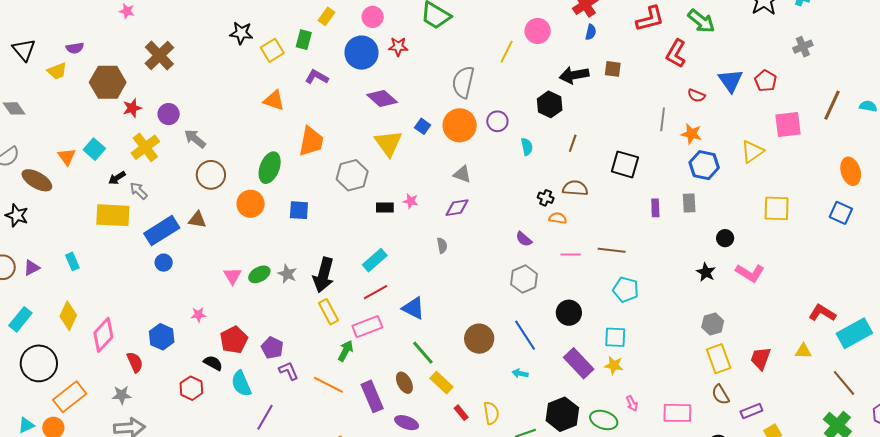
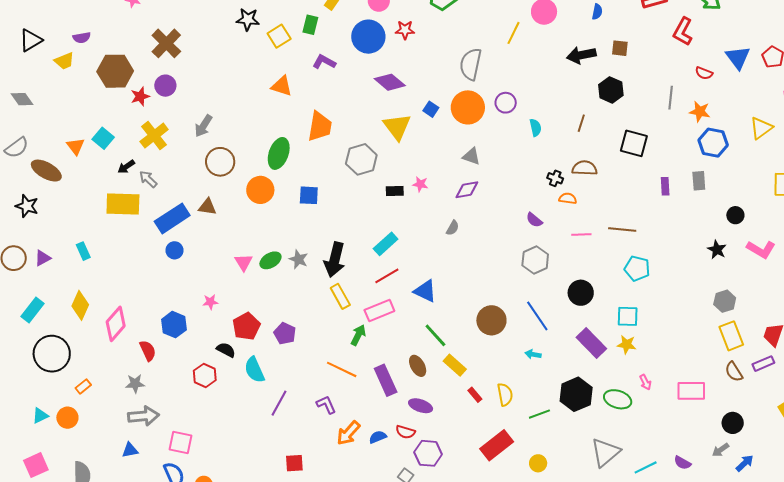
black triangle: (24, 50) -> (31, 40), turned 40
black hexagon: (550, 104) -> (611, 90), moved
purple circle: (169, 114) -> (165, 86), moved
gray arrow: (195, 139) -> (203, 126), turned -95
gray semicircle: (442, 245) -> (453, 228), turned 42
purple L-shape: (289, 371) -> (326, 405), moved
orange rectangle: (70, 397) -> (83, 386), size x0.5
purple rectangle: (751, 411) -> (763, 364), moved

